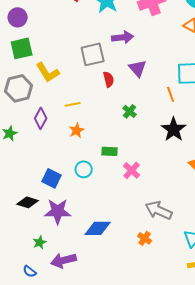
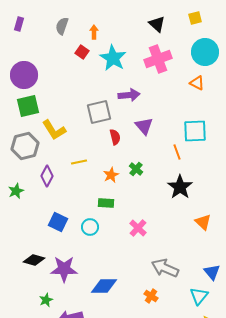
purple circle: (18, 17) -> (24, 75), size x1.4
orange star: (77, 130) -> (111, 175), moved
green rectangle: (110, 151) -> (106, 203), moved
blue square: (52, 178) -> (58, 222), moved

